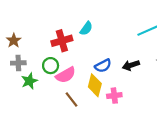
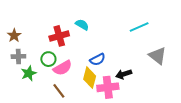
cyan semicircle: (86, 29) -> (82, 25), turned -96
black arrow: (131, 65) -> (124, 74), moved
pink cross: (114, 96) -> (108, 87), size x1.5
brown line: (71, 100) -> (59, 91), moved

